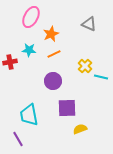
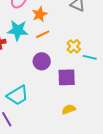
cyan star: (29, 50) -> (18, 30), size x1.5
purple square: (67, 108) -> (67, 77), moved
cyan trapezoid: (29, 115) -> (18, 95), turned -110

